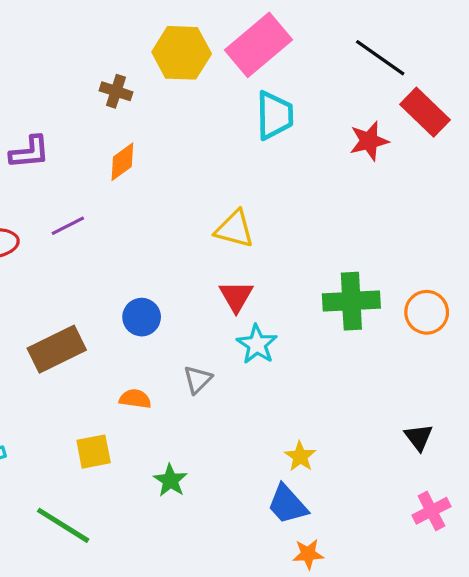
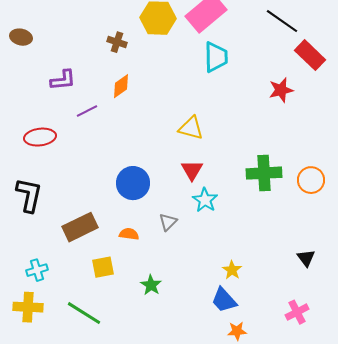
red star: (369, 141) -> (281, 90), moved
purple line: (68, 226) -> (87, 111), moved
blue circle: (142, 317) -> (133, 183), size x1.4
brown rectangle: (57, 349) -> (80, 227), moved
pink cross: (431, 511) -> (297, 312), moved

